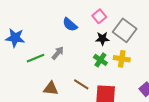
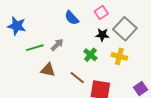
green cross: (100, 60) -> (90, 55), moved
brown triangle: (51, 89) -> (48, 70), moved

